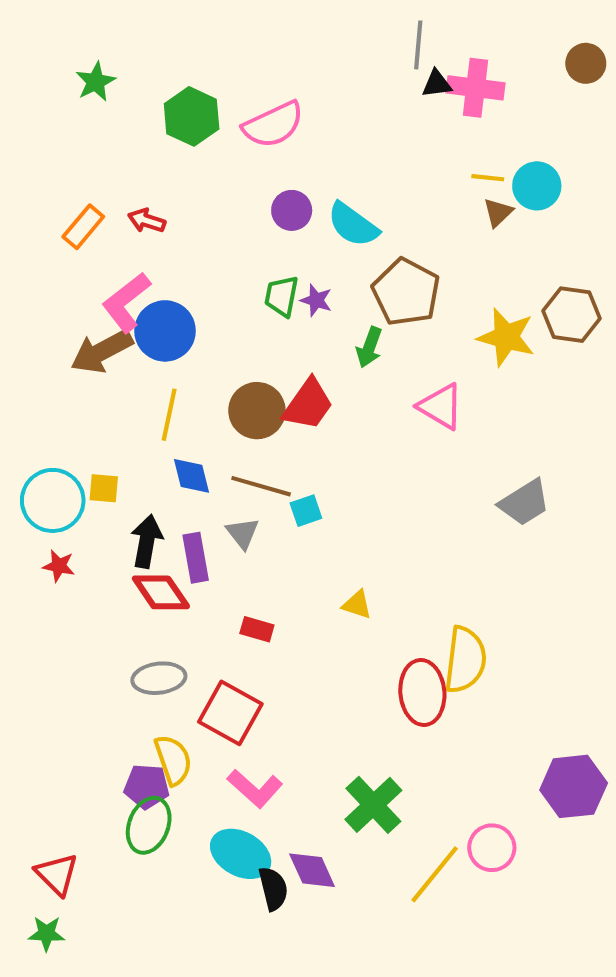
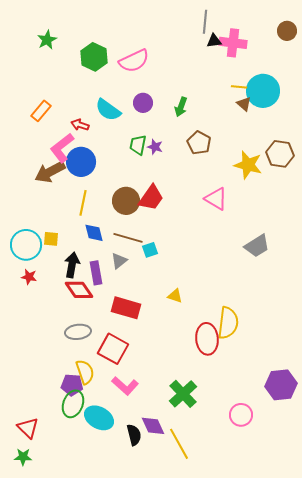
cyan circle: (537, 186) -> (263, 91), size x1.4
brown triangle: (498, 212) -> (244, 104), turned -35
red arrow: (147, 221) -> (80, 125), moved
cyan semicircle: (353, 225) -> (108, 110), moved
brown pentagon: (406, 292) -> (199, 143), size x0.7
green arrow: (369, 347) -> (181, 107), moved
gray triangle: (243, 533) -> (119, 261), turned 30
red rectangle: (257, 629) -> (126, 308), size x1.8
cyan ellipse: (241, 854) -> (99, 418), moved
yellow line: (435, 874) -> (179, 444), moved, turned -68

